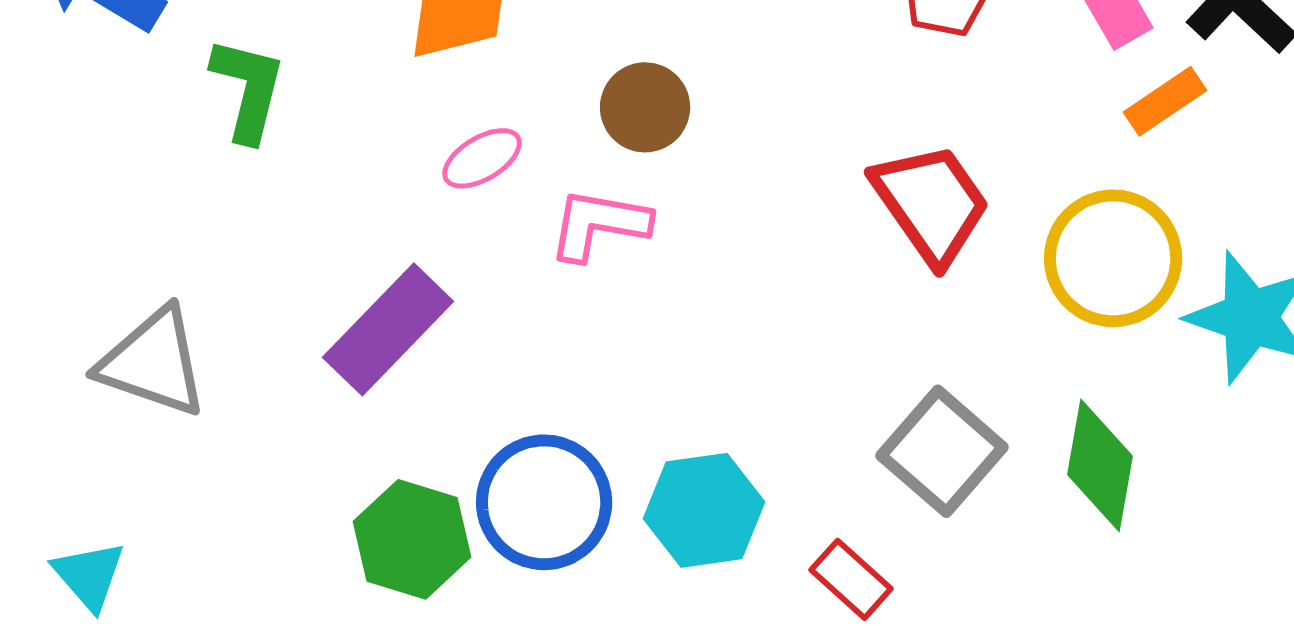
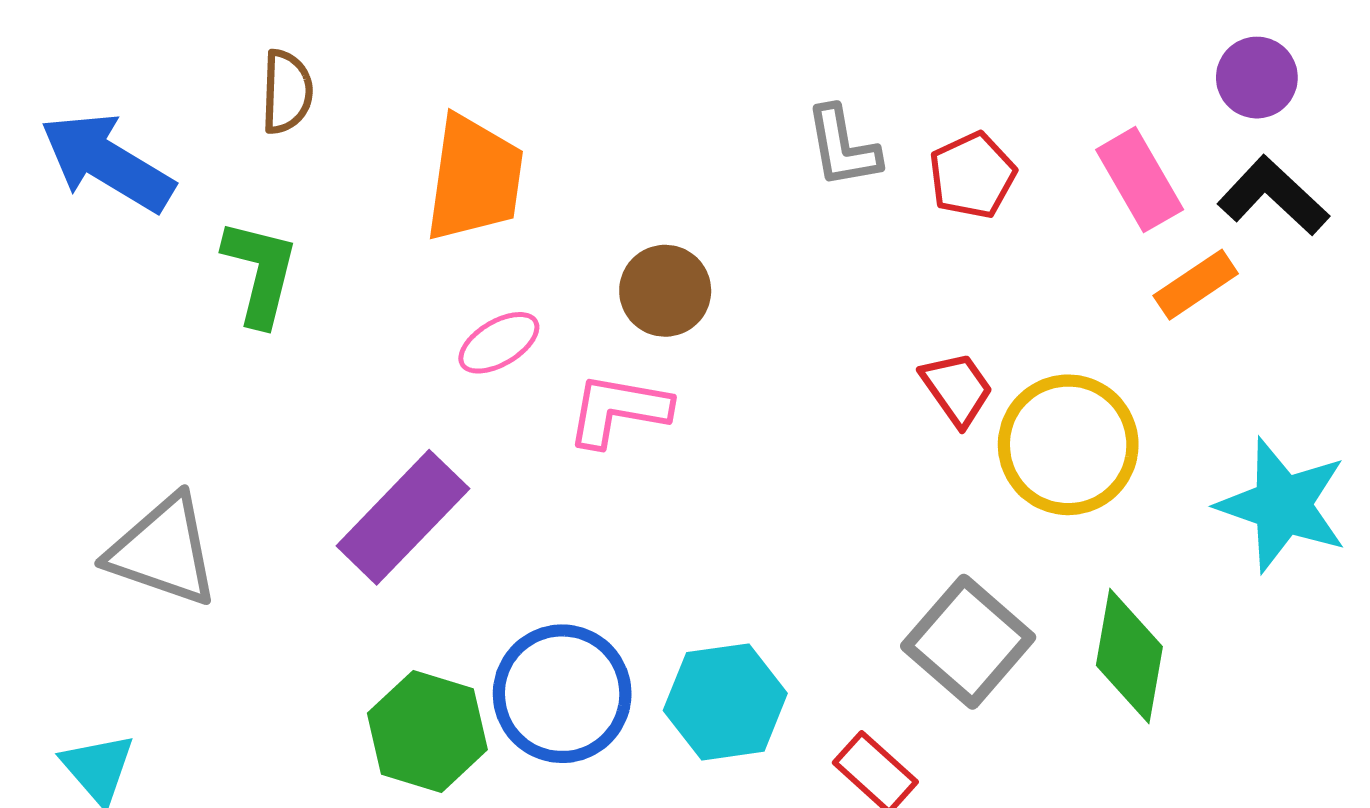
red trapezoid: (931, 203) -> (957, 389), size x0.6
yellow circle: (1113, 258) -> (1068, 445), moved

